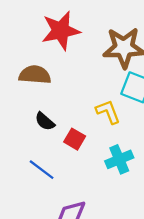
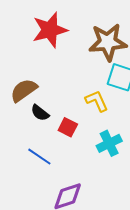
brown semicircle: (35, 75) -> (24, 90), moved, turned -36

